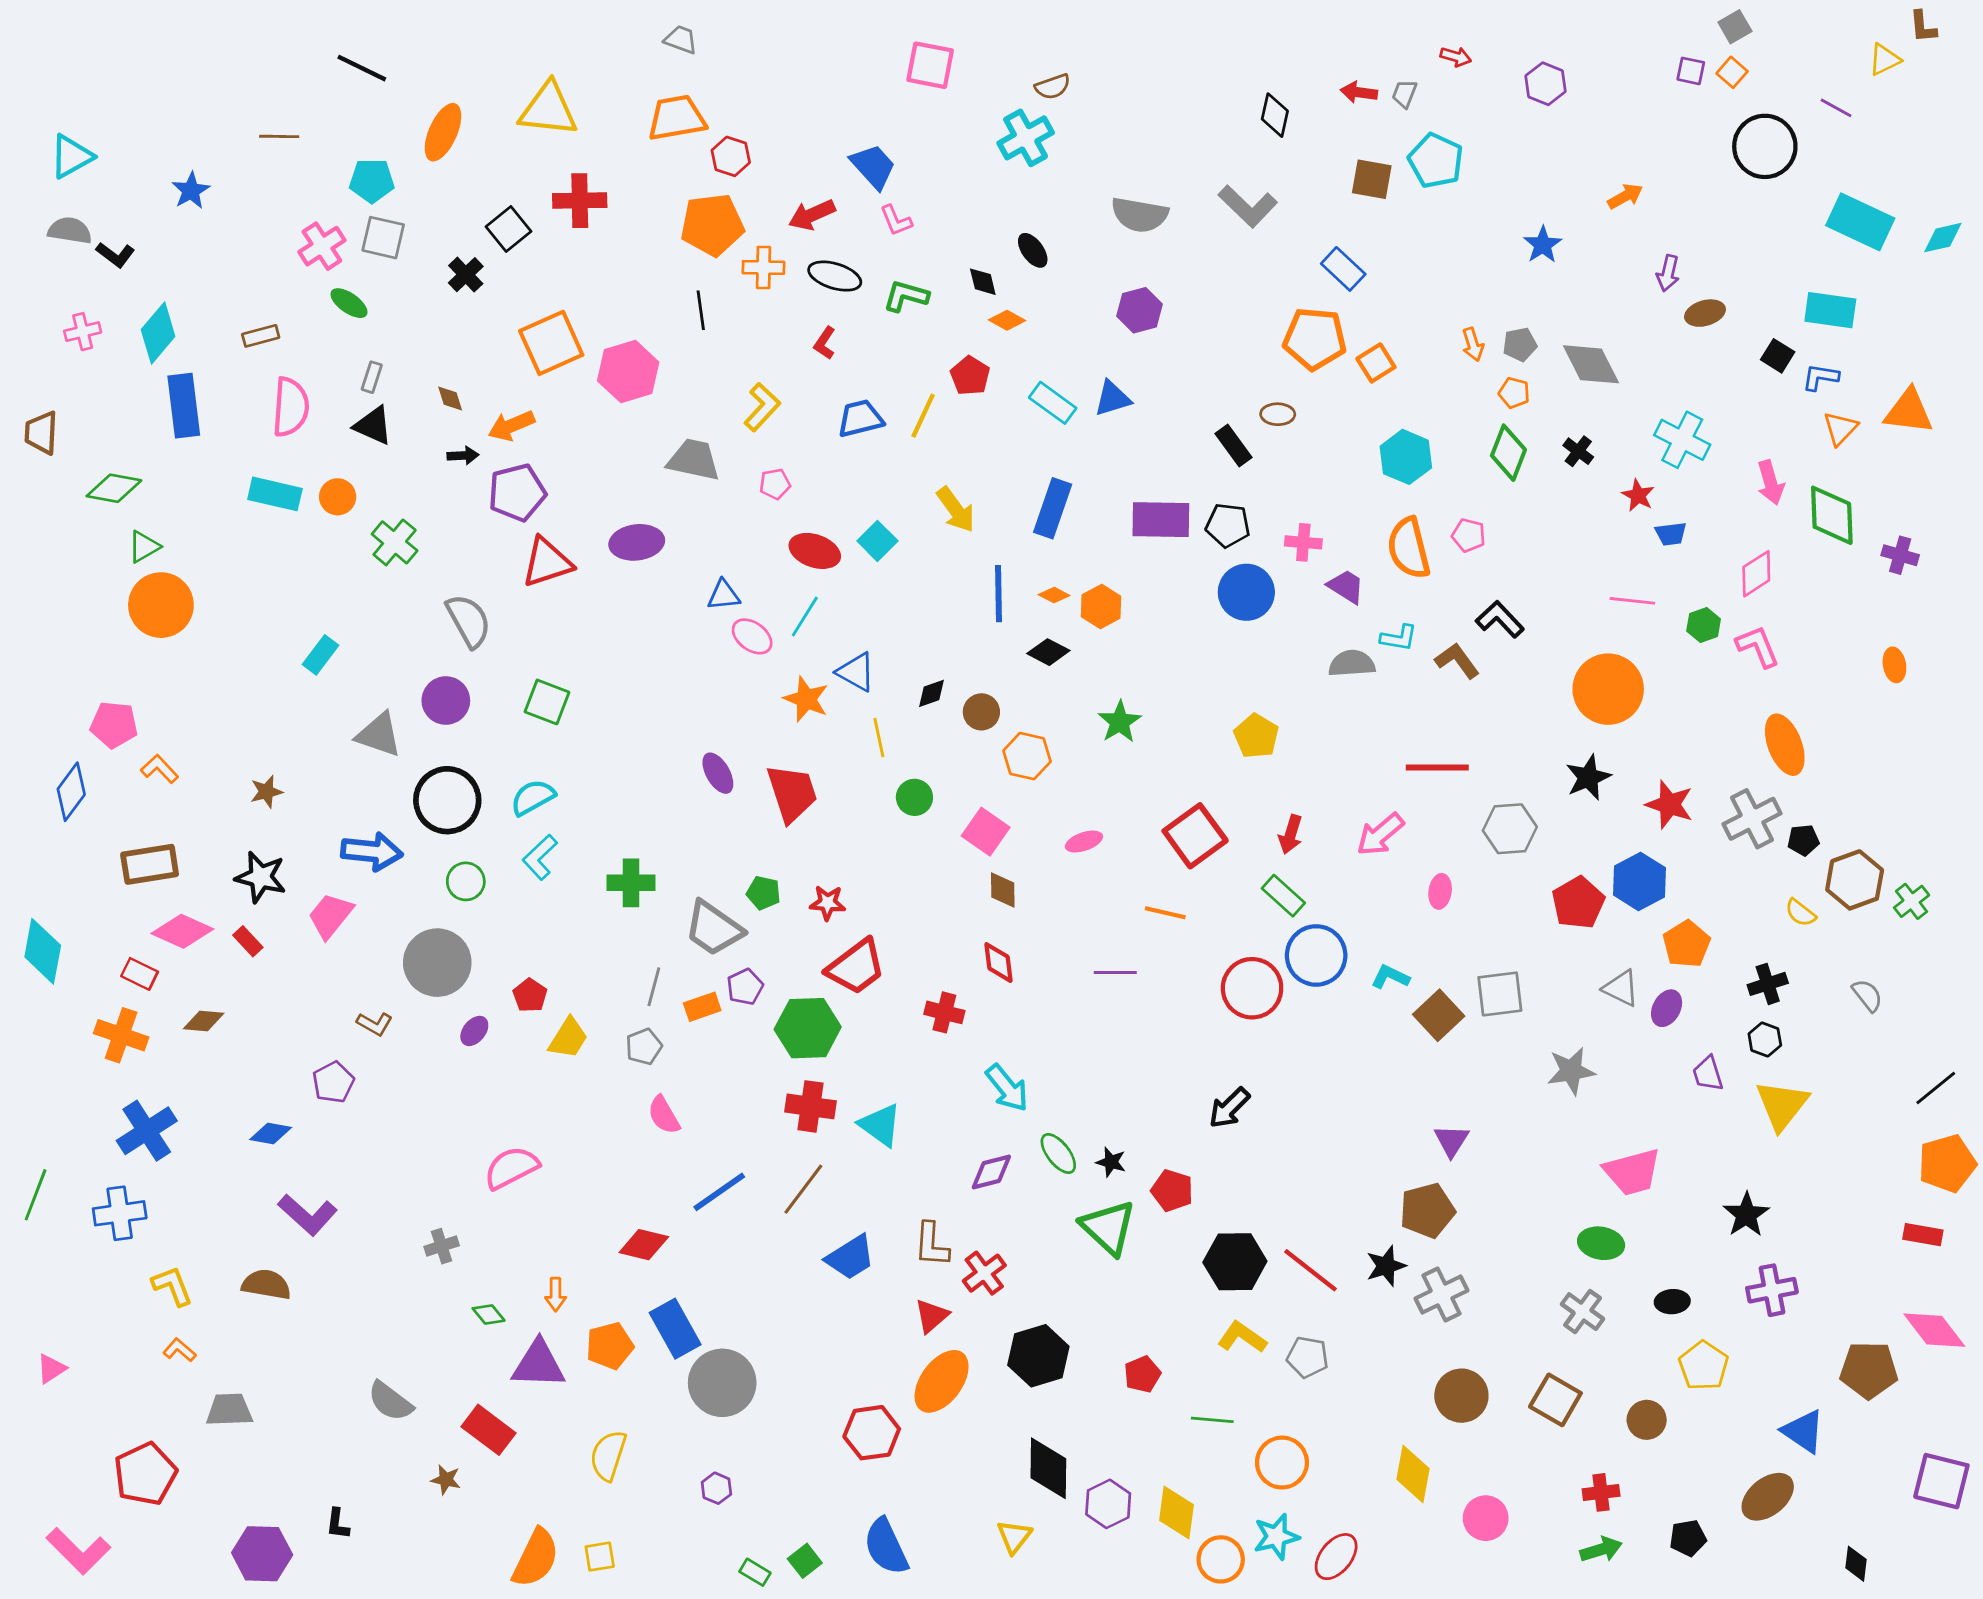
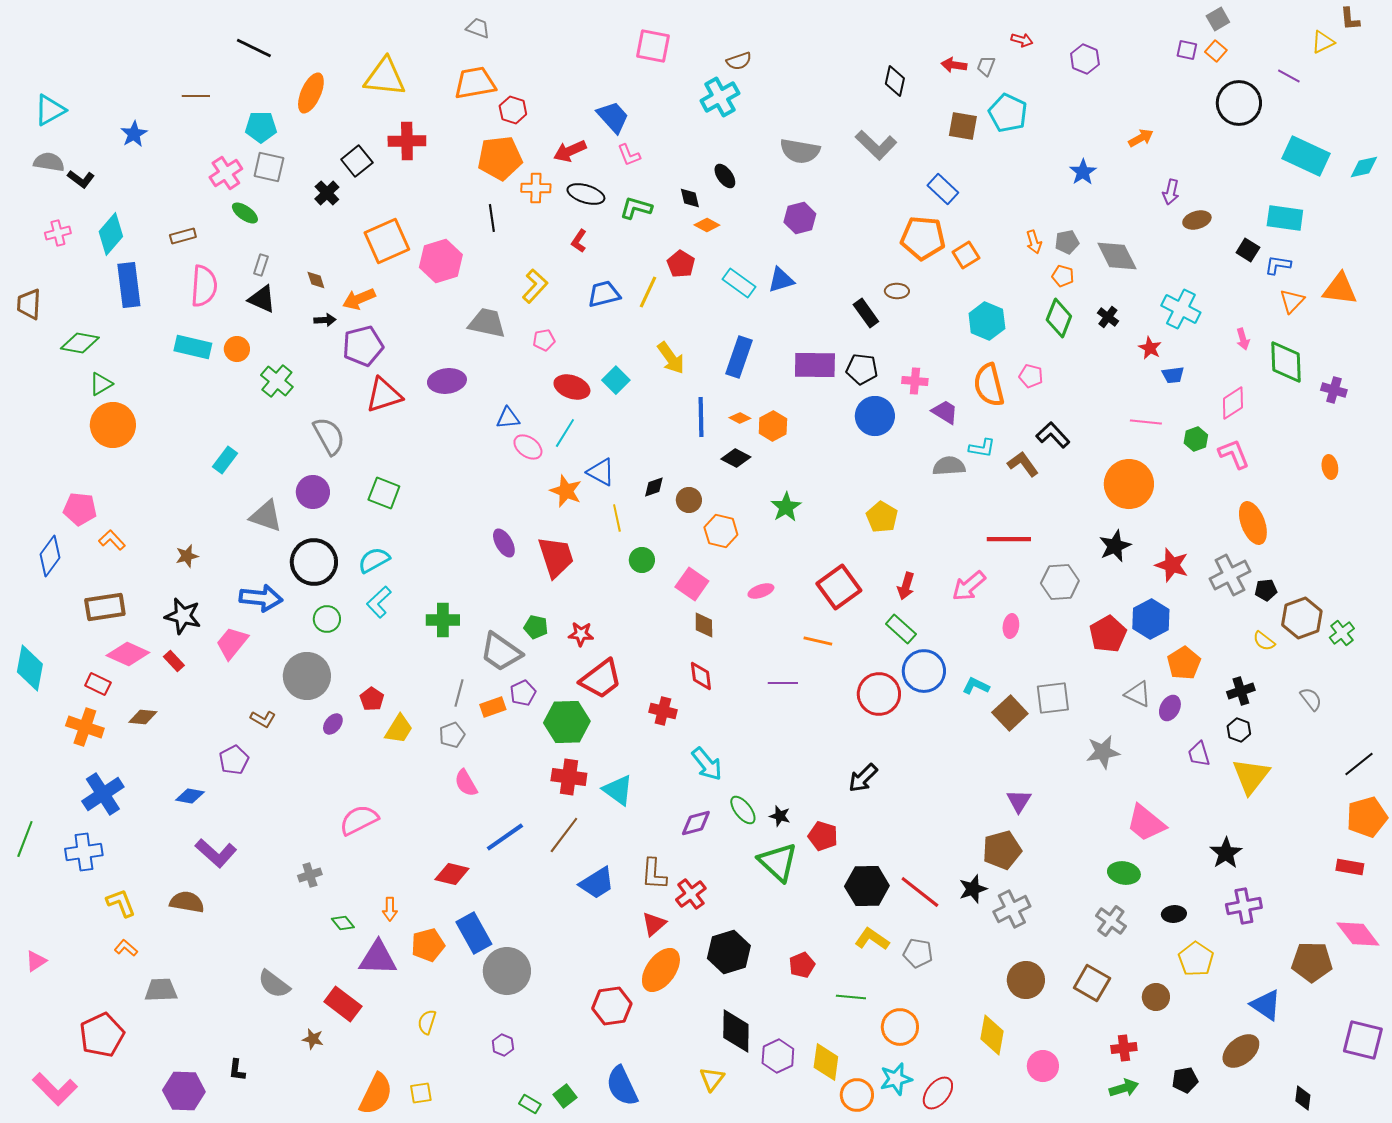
pink arrow: (1771, 483) -> (1243, 339), size x0.7
pink trapezoid: (1632, 1172) -> (1146, 823), turned 54
yellow semicircle: (608, 1455) -> (427, 1022), size x0.7

